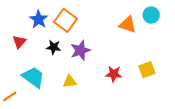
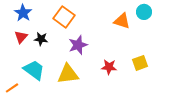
blue star: (39, 19) -> (23, 13), moved
black star: (54, 47) -> (41, 39), moved
yellow triangle: (70, 81) -> (68, 74), size x1.6

